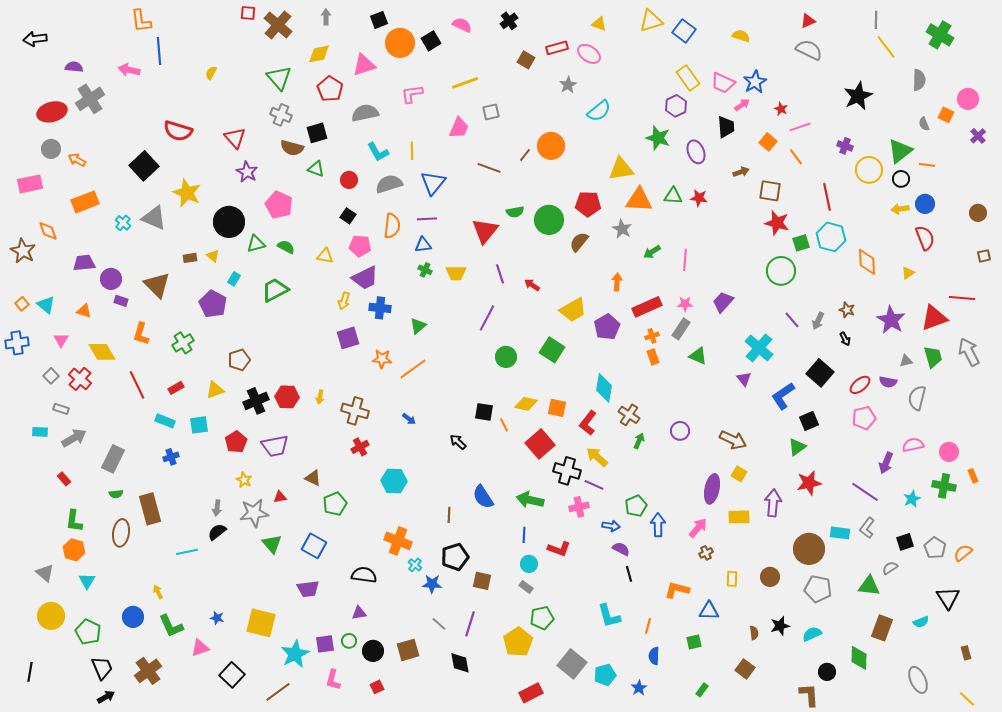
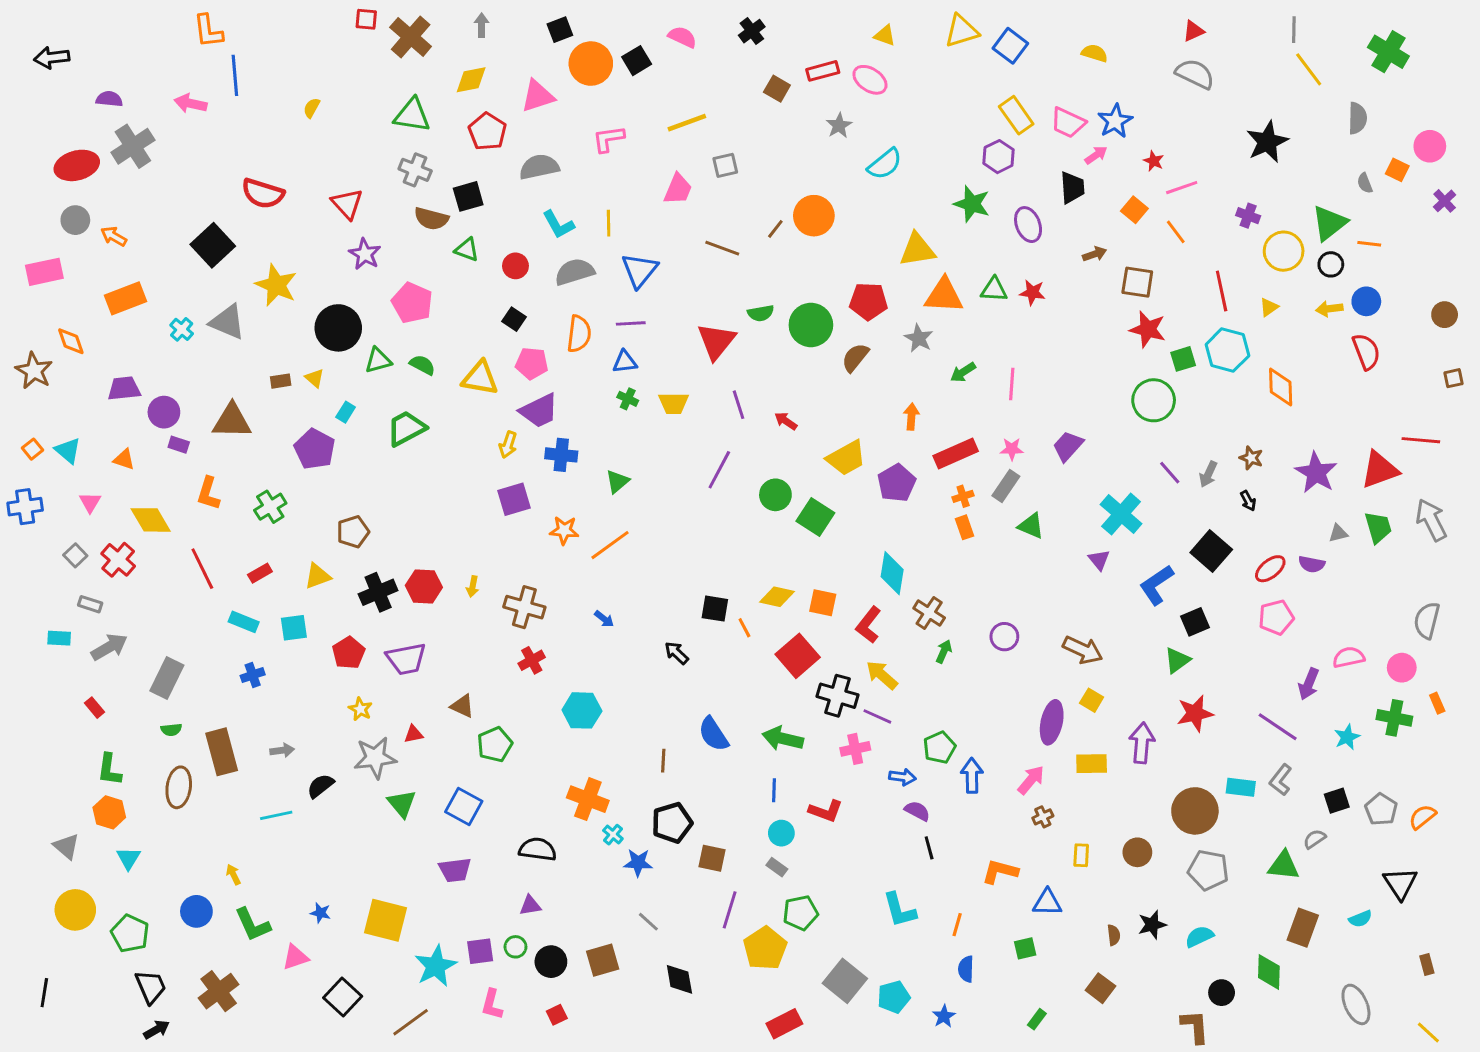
green triangle: (279, 78) -> (412, 115), turned -40
yellow triangle: (325, 256) -> (480, 378), size x1.5
yellow triangle: (908, 273) -> (1269, 307), moved
brown triangle: (157, 285) -> (232, 421), turned -44
green circle: (506, 357) -> (775, 495), moved
gray semicircle: (917, 398) -> (1427, 620), moved
gray arrow: (217, 508) -> (282, 750), moved, turned -105
purple line: (470, 624) -> (730, 910), moved

